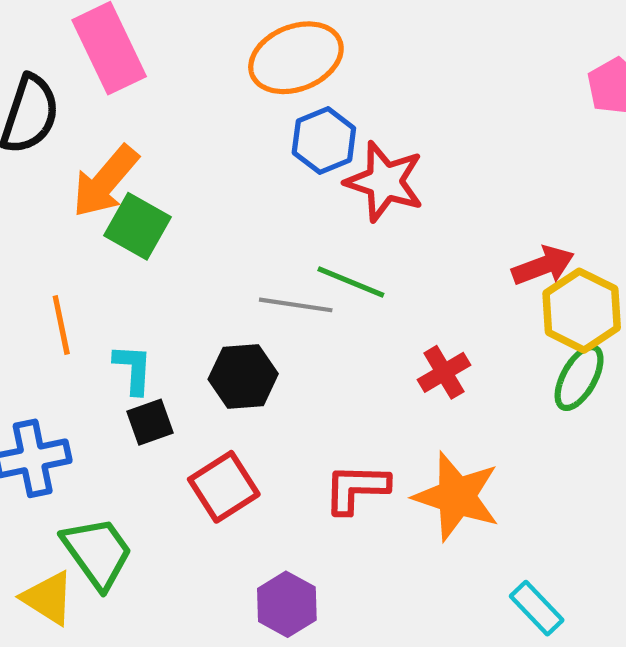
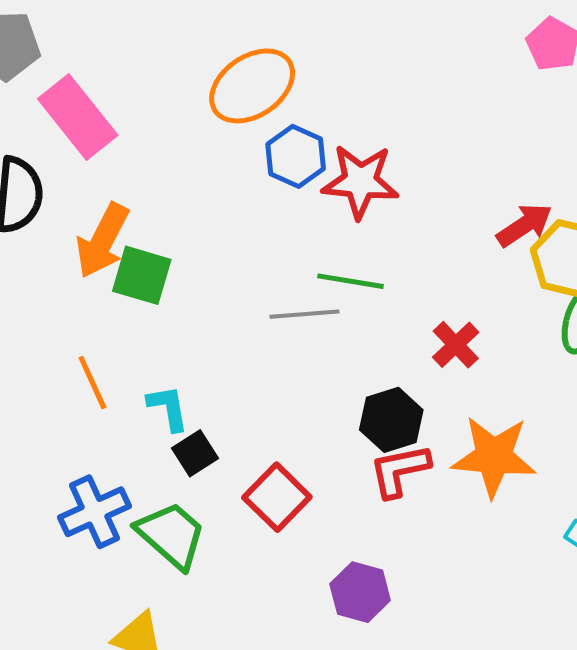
black hexagon: (243, 377) -> (391, 420), moved
green trapezoid: (97, 553) -> (171, 535), moved

